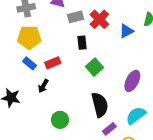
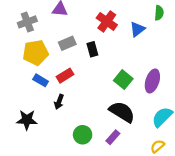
gray rectangle: (75, 17) -> (67, 43), moved
green square: (95, 67) -> (123, 80), moved
black semicircle: (100, 105) -> (122, 112), turned -35
purple rectangle: (109, 129) -> (113, 137), moved

